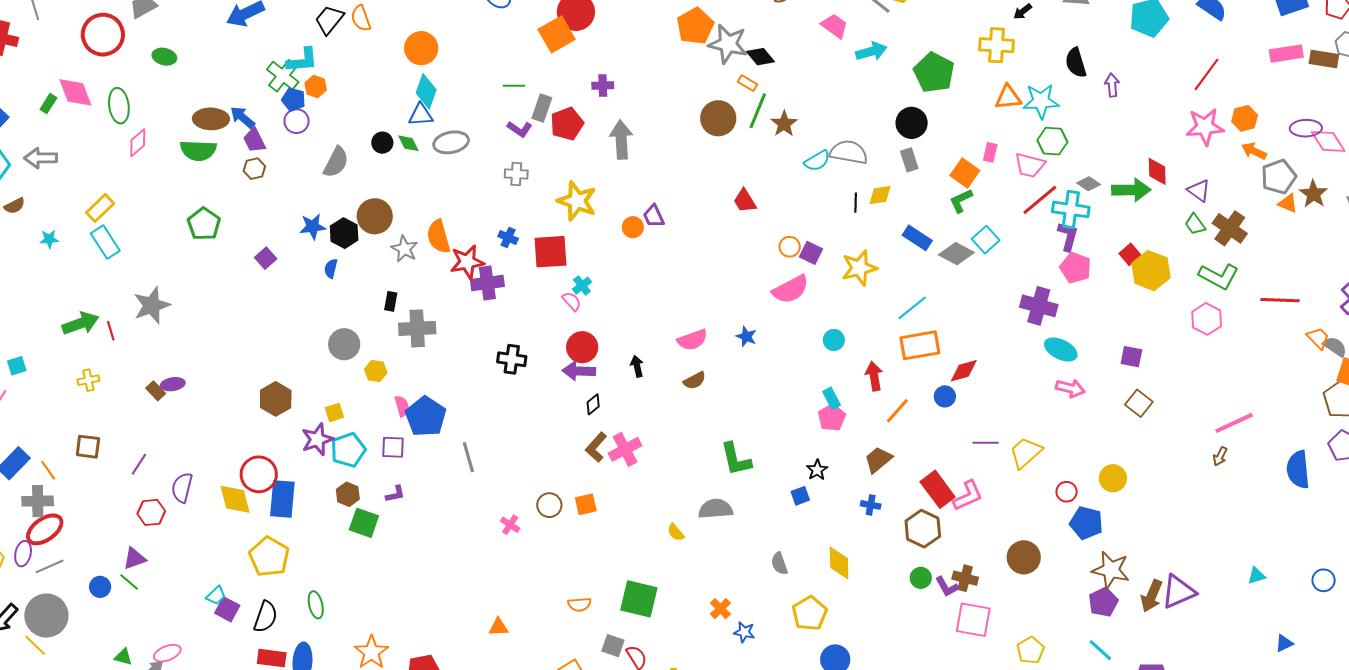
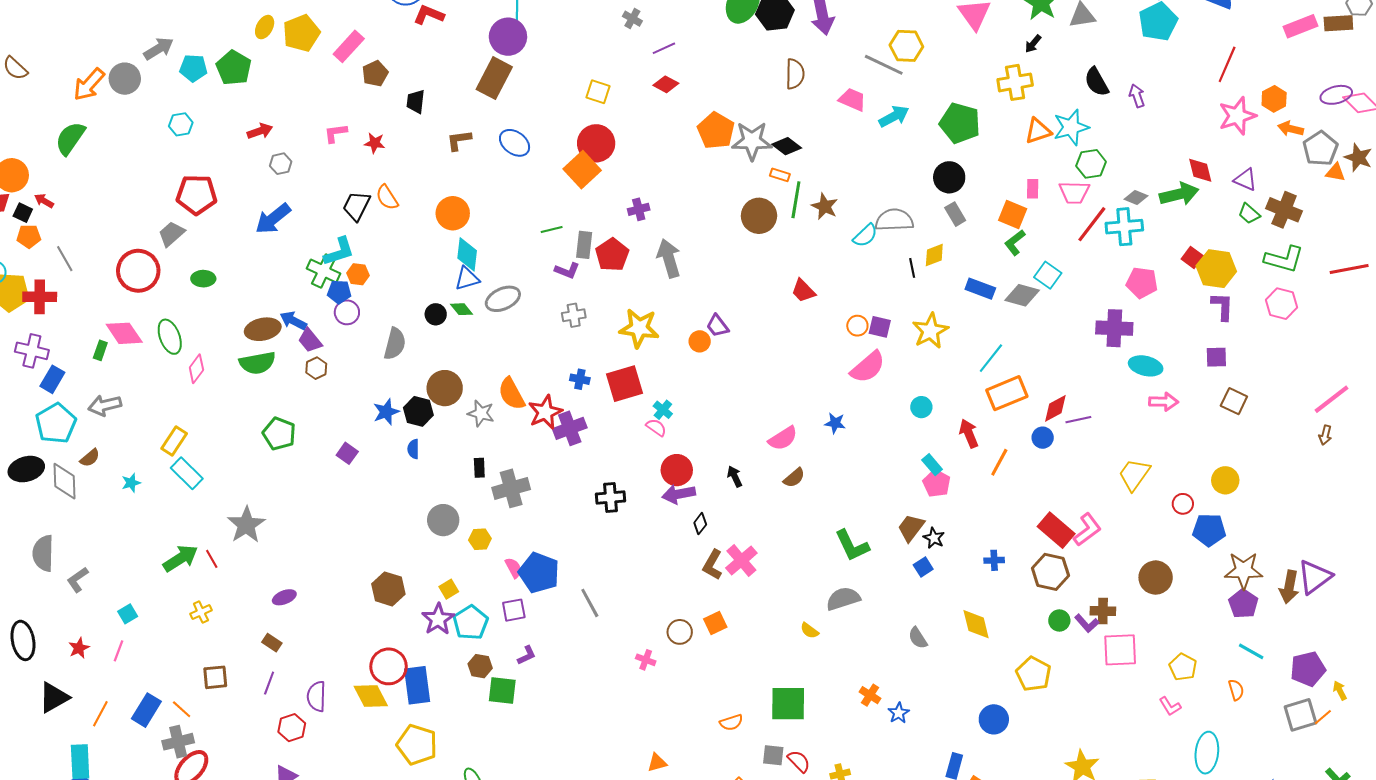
purple L-shape: (1068, 236) -> (1222, 306), moved
brown rectangle: (156, 391) -> (272, 643), moved
purple line: (986, 443) -> (1078, 420), moved
brown trapezoid: (878, 460) -> (911, 528), moved
yellow pentagon: (810, 613) -> (1033, 674), moved
blue star: (744, 632) -> (899, 713), turned -30

